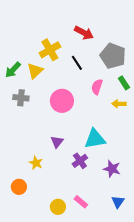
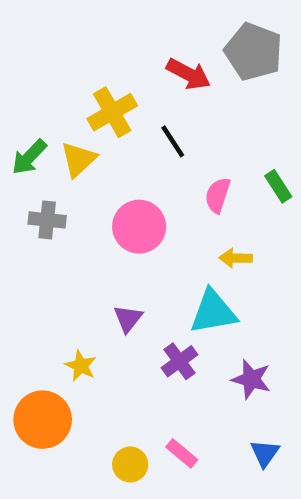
gray pentagon: (113, 56) -> (254, 52), moved
yellow arrow: (119, 104) -> (236, 258), moved
orange circle: (19, 187) -> (43, 420), size x1.6

